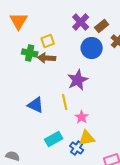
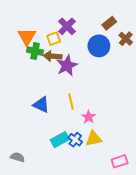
orange triangle: (19, 21) -> (27, 37), moved
purple cross: (81, 22) -> (67, 26), moved
purple star: (78, 80) -> (67, 65), moved
blue cross: (77, 148) -> (75, 140), moved

